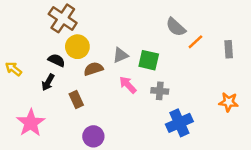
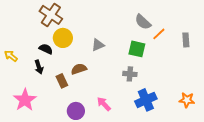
green square: (149, 60) -> (137, 49), moved
brown semicircle: (93, 69) -> (79, 69), moved
black arrow: (48, 82) -> (39, 67), turned -48
pink arrow: (128, 85) -> (104, 104), moved
orange star: (229, 102) -> (187, 100), moved

